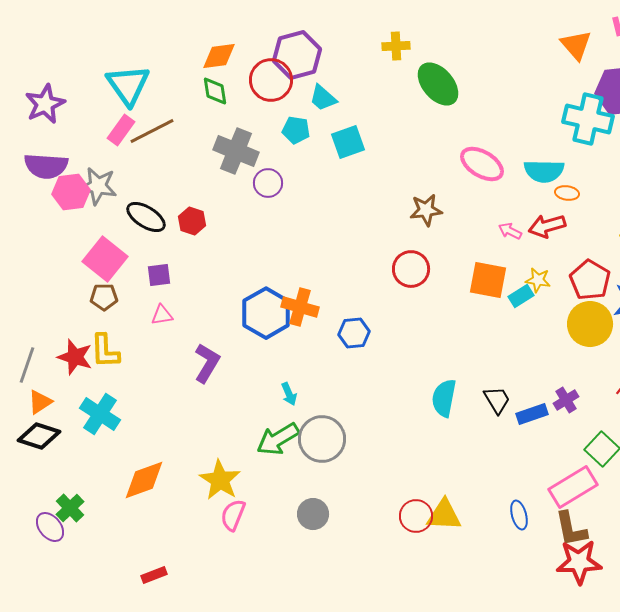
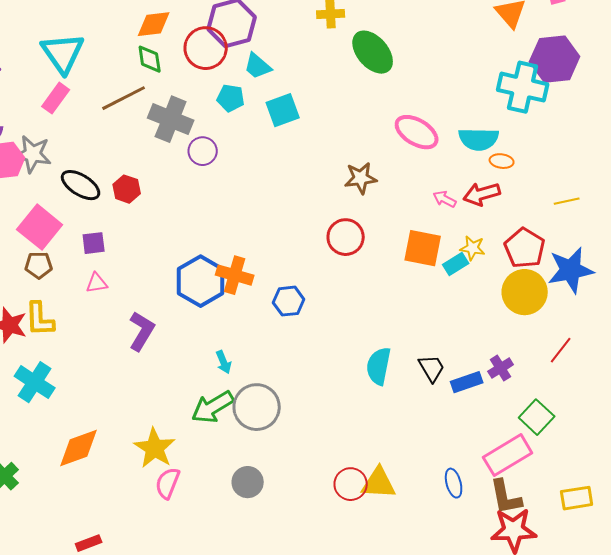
brown line: (152, 131) -> (124, 98), moved

